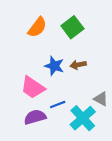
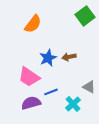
green square: (72, 27) -> (85, 16), moved
blue star: (54, 66) -> (48, 58), turned 30
cyan cross: (83, 118) -> (73, 104), size x0.7

